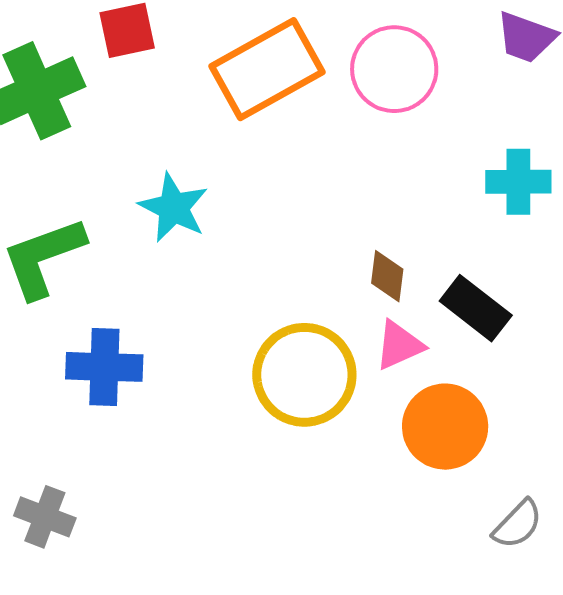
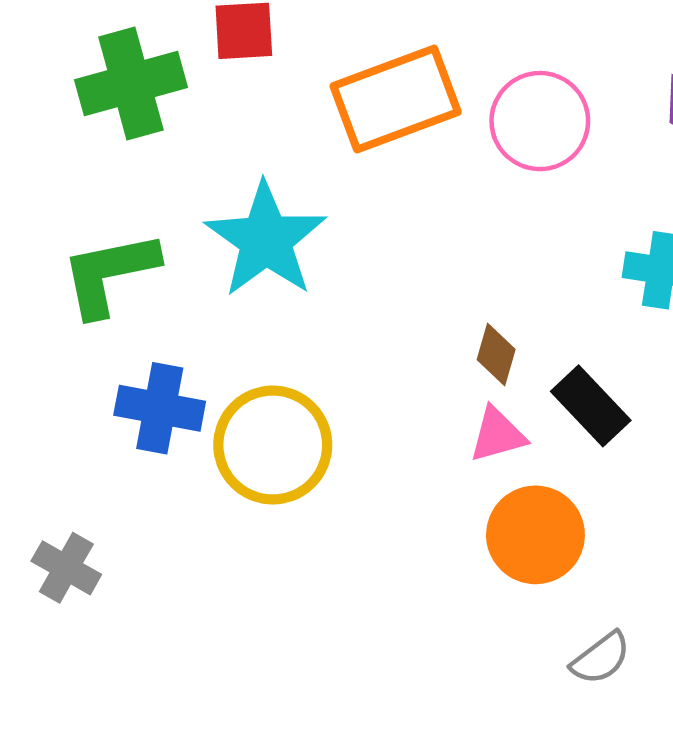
cyan star: (174, 208) -> (266, 240), size x1.5
yellow circle: (304, 375) -> (273, 445), moved

